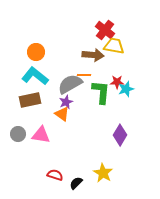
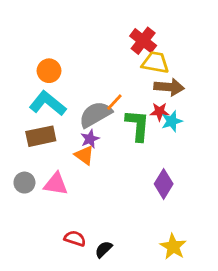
brown arrow: (93, 55) -> (169, 87), moved
orange line: (84, 75) -> (114, 102), turned -48
yellow star: (103, 173) -> (173, 247), moved

